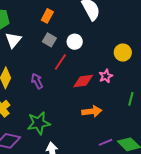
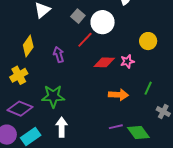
white circle: (75, 42) -> (103, 22), size x1.5
orange arrow: (92, 111) -> (118, 95), moved

